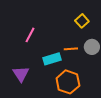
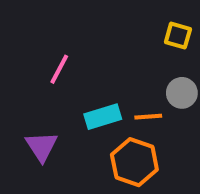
yellow square: (82, 21) -> (178, 36), moved, turned -32
orange line: (71, 49) -> (148, 117), moved

